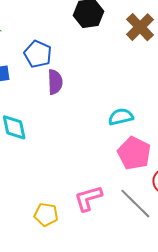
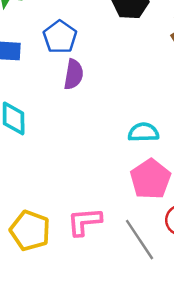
yellow pentagon: (46, 215) -> (30, 231), size x1.4

